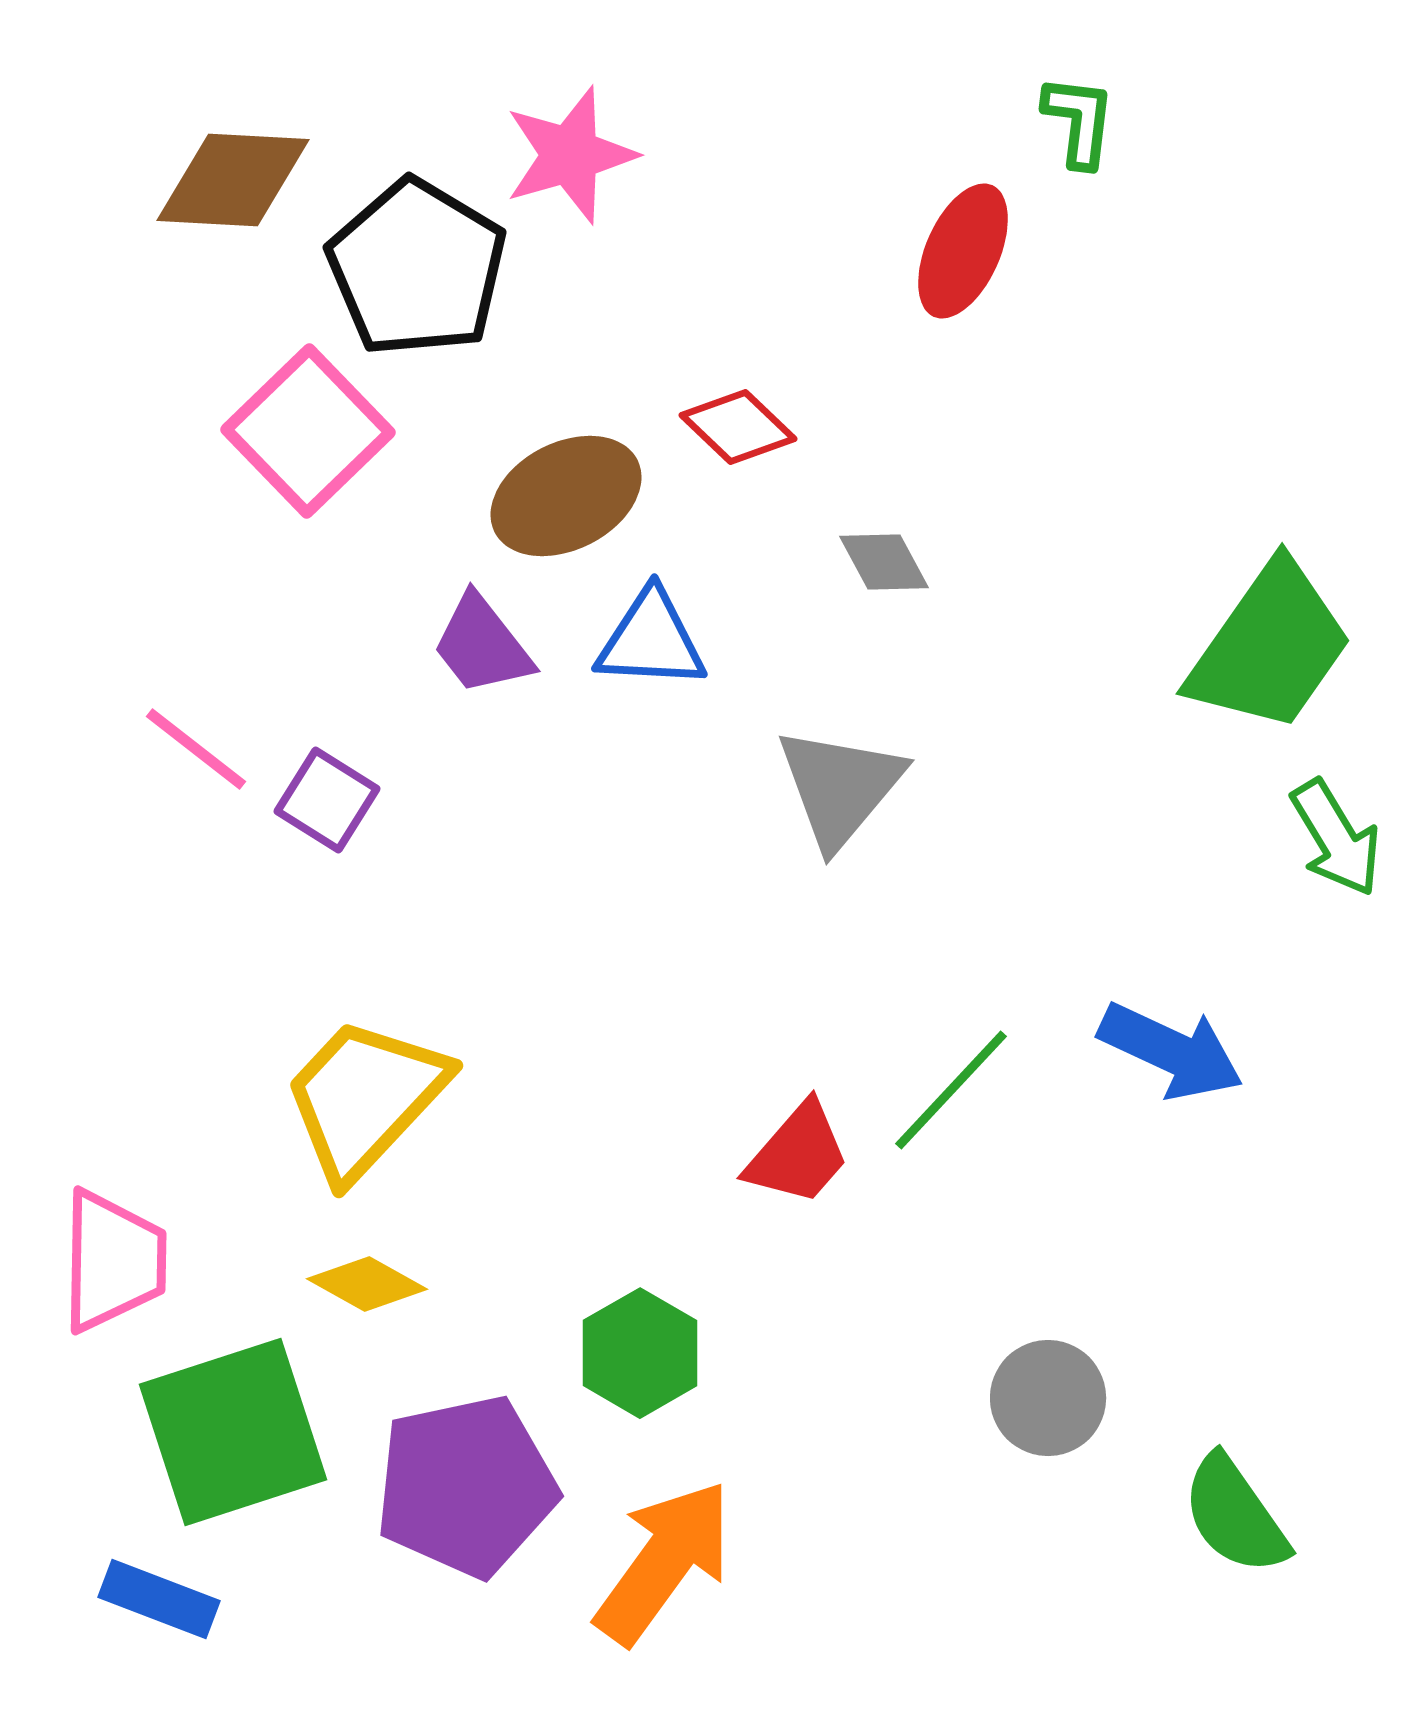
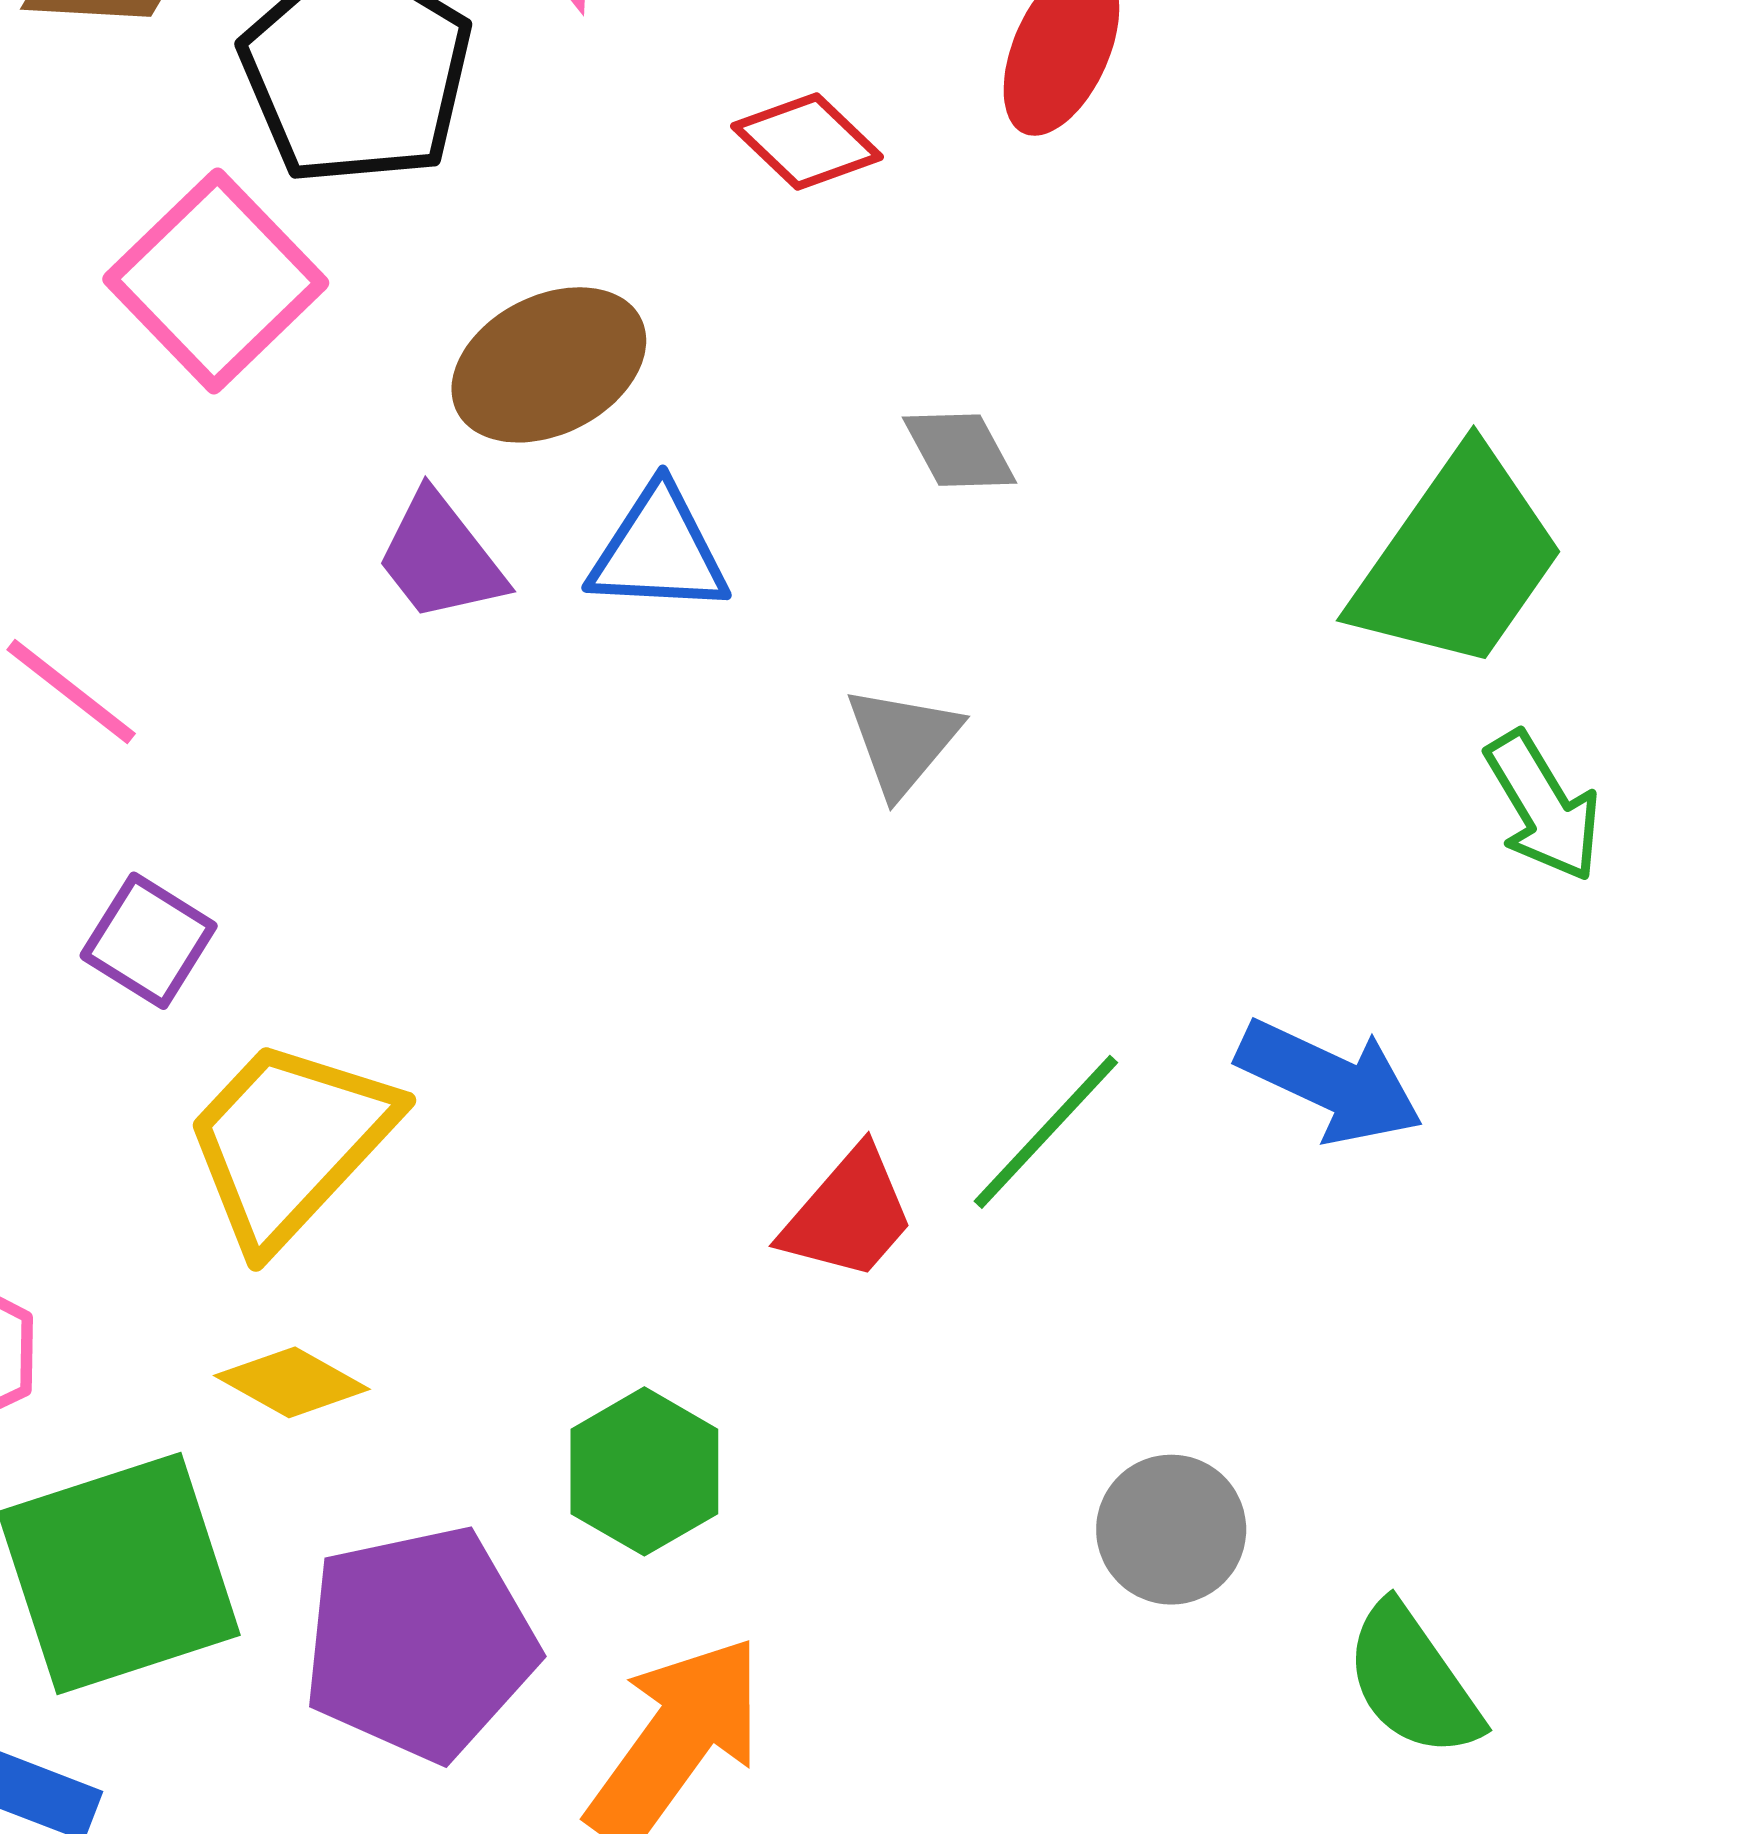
red diamond: (738, 427) -> (807, 142), moved
gray triangle: (840, 787) -> (903, 741), size x0.7
purple square: (327, 800) -> (149, 941), moved

